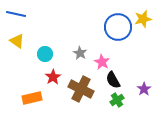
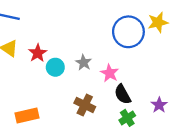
cyan circle: (45, 54) -> (55, 67), moved
red star: (53, 77) -> (38, 53), moved
brown cross: (81, 89) -> (85, 105), size x0.7

